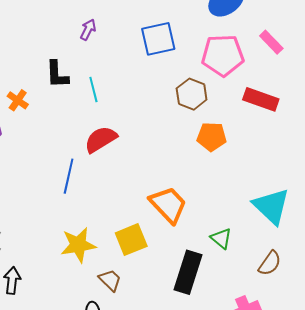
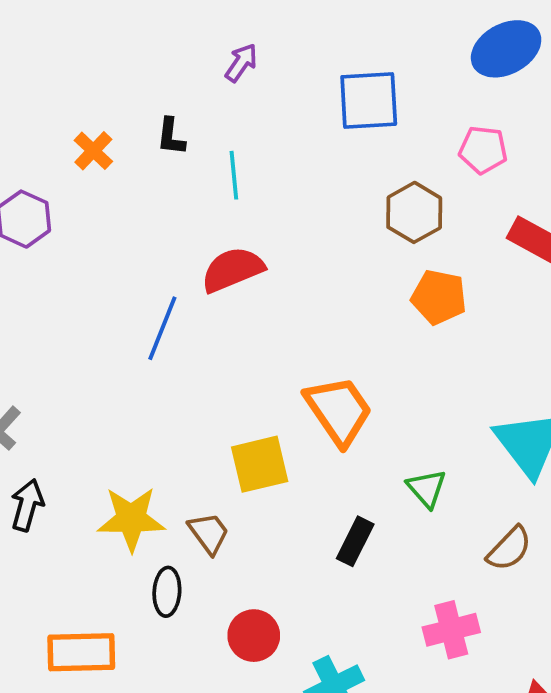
pink pentagon: (223, 55) -> (483, 150), size x0.6
black L-shape: (57, 74) -> (171, 137), size x0.7
orange cross: (18, 100) -> (93, 151), moved
yellow star: (78, 245) -> (131, 519), moved
black rectangle: (188, 272) -> (355, 541), size x0.6

